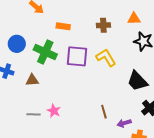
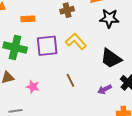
pink star: (54, 111) -> (33, 87), moved
brown line: (104, 112) -> (70, 80), moved
purple arrow: (124, 123) -> (105, 89), moved

